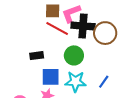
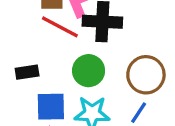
brown circle: (105, 33) -> (146, 75), moved

